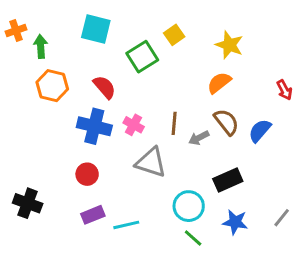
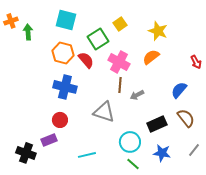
orange hexagon: (52, 86) -> (63, 53), moved
red semicircle: (104, 87) -> (86, 60), moved
brown semicircle: (226, 122) -> (186, 118), moved
pink cross: (134, 125) -> (119, 62), moved, size x1.5
black cross: (28, 203) -> (26, 153), moved
purple rectangle: (93, 215) -> (49, 140), moved

